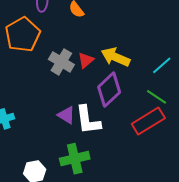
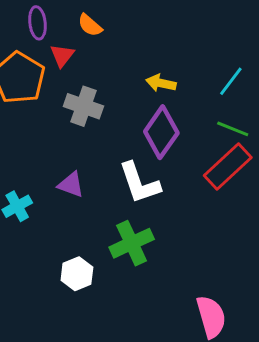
yellow arrow: (115, 57) -> (161, 83), size x0.7
red triangle: (86, 60) -> (62, 55), moved
purple triangle: (66, 115) -> (71, 185), moved

